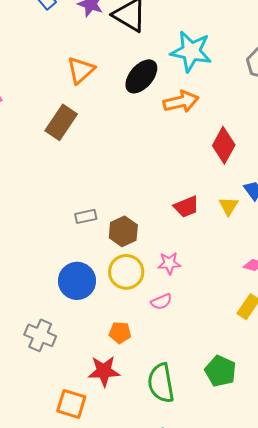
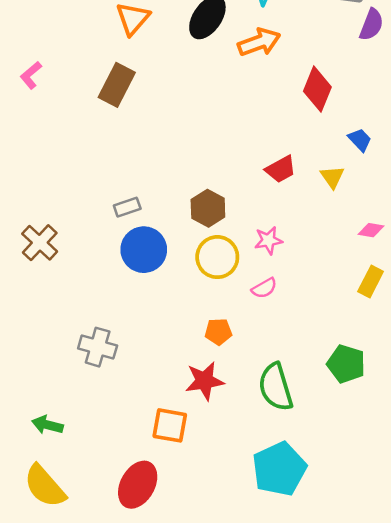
yellow triangle: (228, 206) -> (332, 177), moved
gray rectangle: (86, 216) -> (127, 207), moved
blue circle: (77, 281) -> (144, 250), moved
gray cross: (40, 335) -> (98, 347), moved

